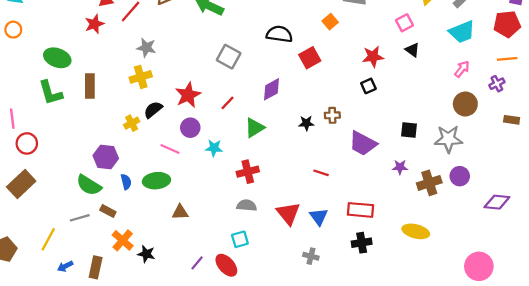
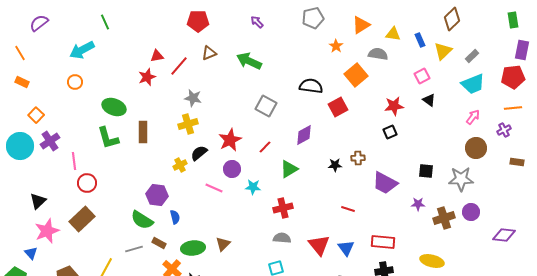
orange square: (330, 22) -> (356, 75), size x1.6
green ellipse: (156, 181) -> (193, 248), moved
brown triangle: (180, 212) -> (223, 244), turned -42

